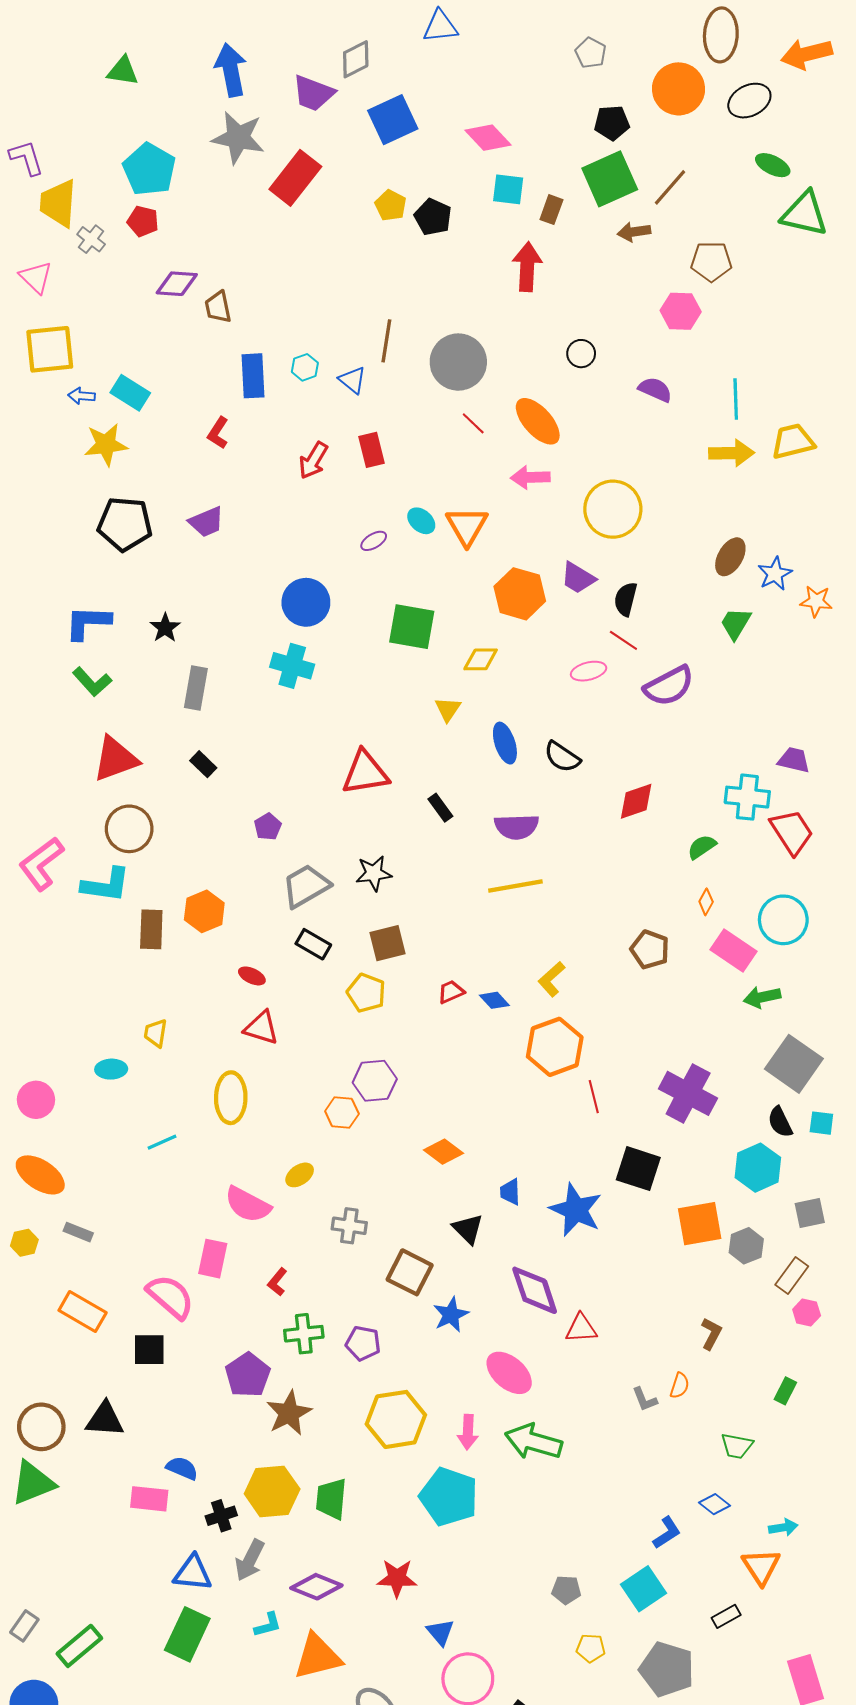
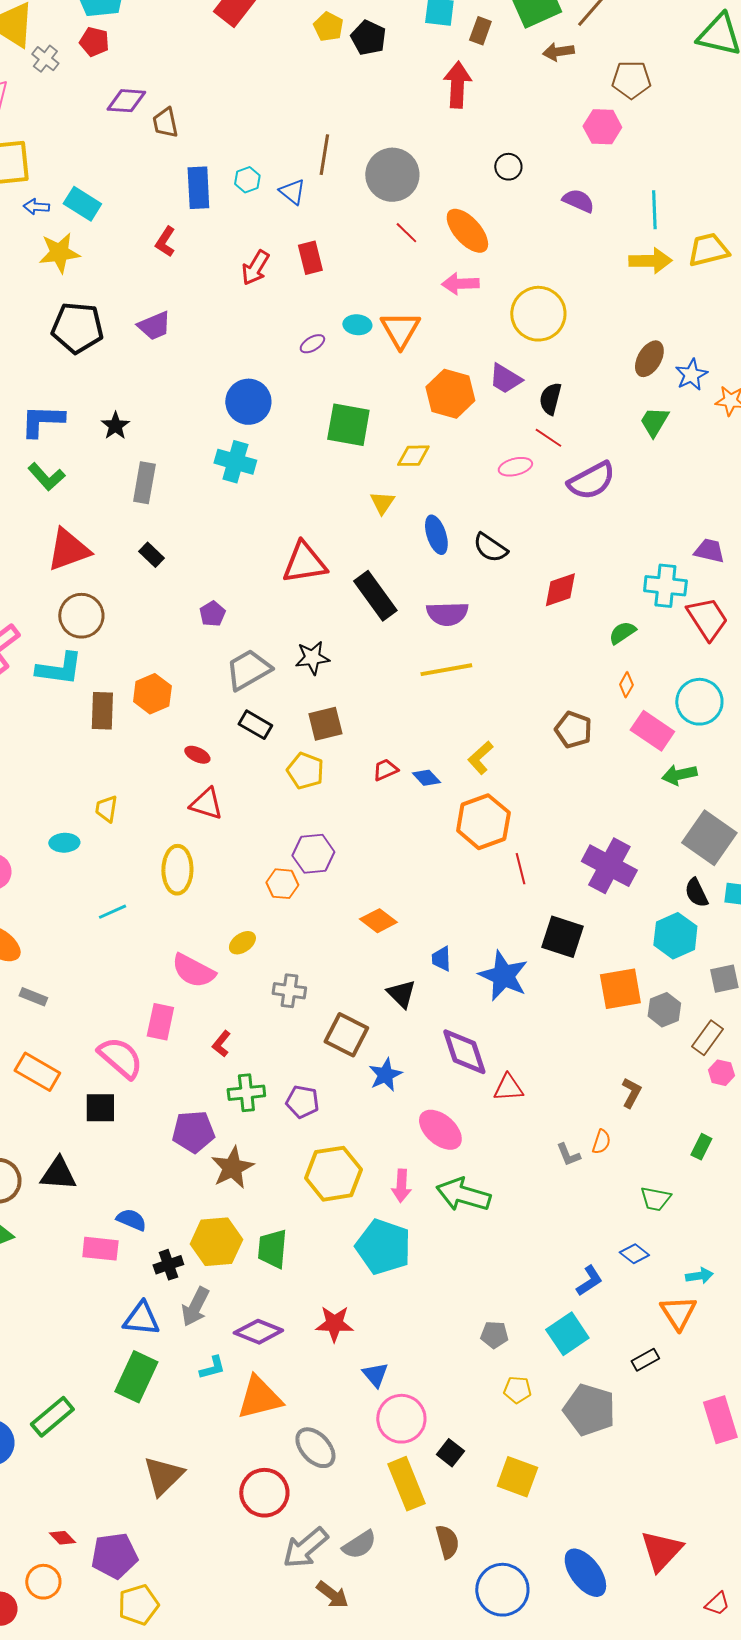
cyan ellipse: (421, 521) -> (357, 325), turned -36
black rectangle: (440, 808) -> (375, 596), size x1.8
purple pentagon: (248, 1375) -> (193, 1132), turned 30
green rectangle: (79, 1646) -> (52, 1417), moved

